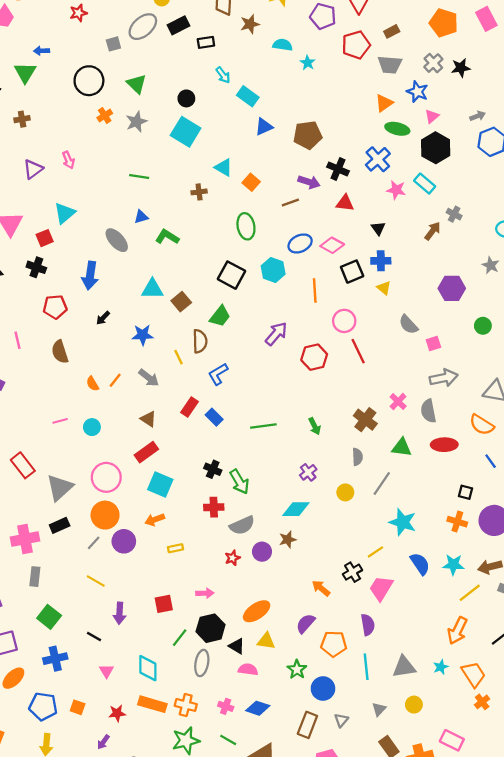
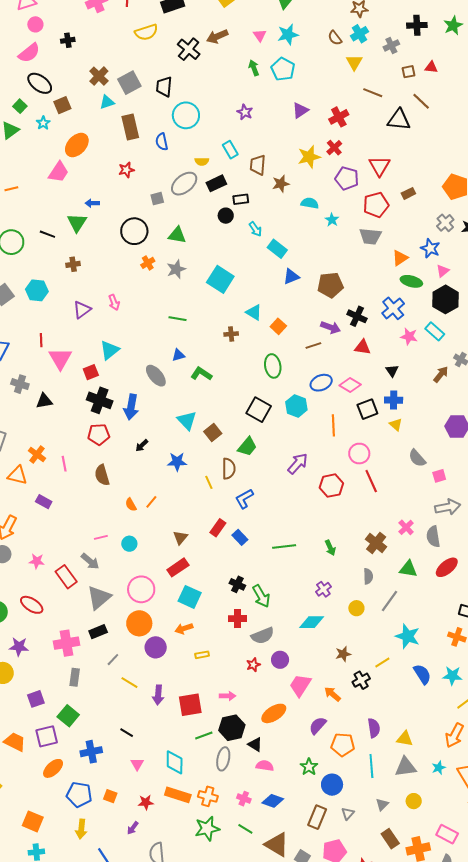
gray trapezoid: (390, 65) -> (370, 236), moved
green triangle: (137, 84) -> (177, 235), turned -36
black circle: (186, 98) -> (226, 216), moved
black cross: (36, 267) -> (100, 400), moved, size x1.4
cyan triangle: (152, 289) -> (187, 420), turned 45
gray arrow: (149, 378) -> (90, 561), moved
brown triangle: (148, 419) -> (180, 538), turned 35
red ellipse: (444, 445) -> (447, 567), turned -40
brown star: (288, 539) -> (343, 654), moved
gray line: (94, 543) -> (113, 660), moved
pink trapezoid: (381, 588) -> (300, 685), moved
red square: (164, 604) -> (190, 705), size x1.4
purple arrow: (119, 613) -> (158, 695), moved
green square: (49, 617) -> (68, 716), moved
green line: (180, 638) -> (204, 736), turned 30
yellow triangle: (266, 641) -> (405, 739), moved

